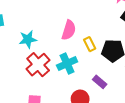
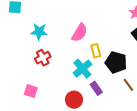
cyan cross: (67, 64) -> (82, 69), moved, turned -30
red cross: (38, 65) -> (43, 58), size x0.7

